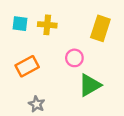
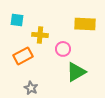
yellow cross: (47, 25) -> (40, 35), moved
yellow rectangle: (100, 28) -> (85, 24), turned 75

